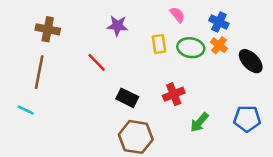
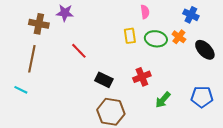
pink semicircle: (177, 15) -> (145, 12), turned 32
blue cross: (219, 22) -> (191, 15), moved
purple star: (117, 26) -> (65, 13), moved

